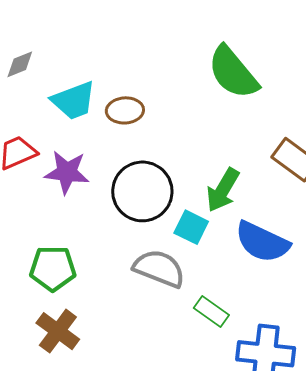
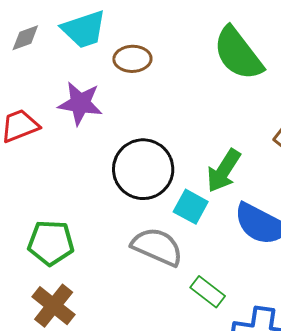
cyan trapezoid: (74, 101) -> (84, 29), moved
brown ellipse: (125, 110) -> (132, 59), moved
purple star: (67, 172) -> (80, 103), moved

